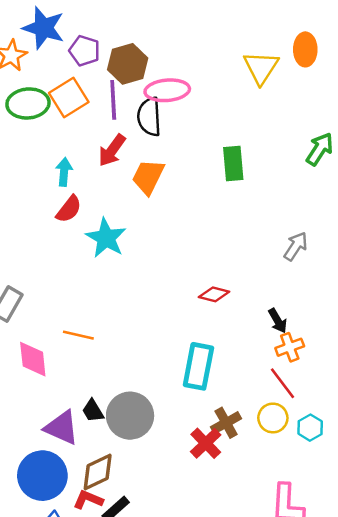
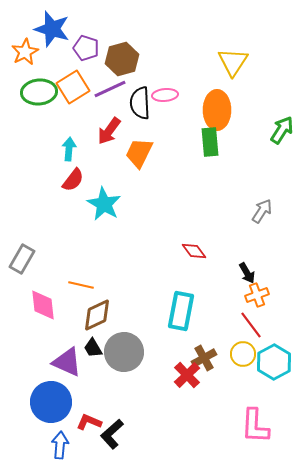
orange ellipse: (305, 49) -> (217, 110), moved, size x1.4
pink ellipse: (167, 90) -> (165, 95), moved, size x0.7
purple line: (113, 100) -> (110, 89), turned 68
red diamond: (214, 294) -> (194, 251), turned 40
cyan hexagon: (310, 428) -> (274, 362), size x1.6
brown diamond: (98, 472) -> (97, 315), moved

